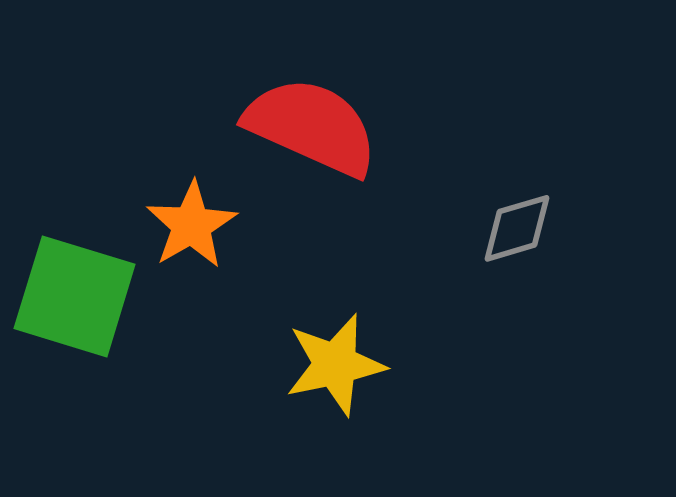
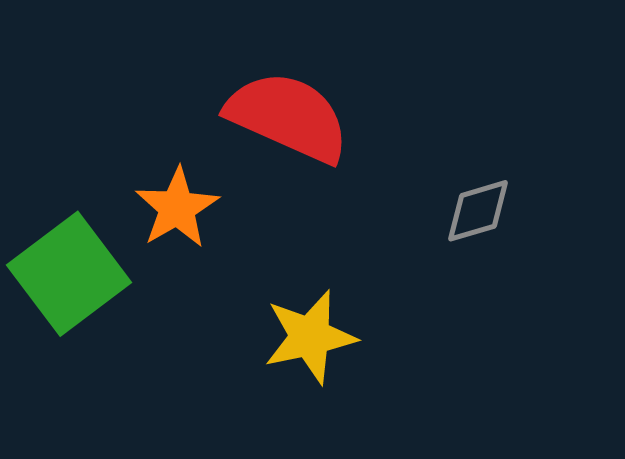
green square: (75, 296) -> (69, 274), turned 36

